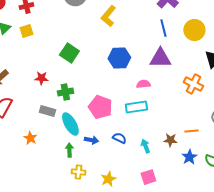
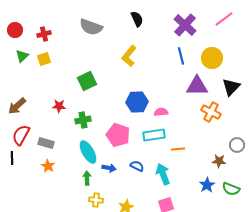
yellow L-shape: (108, 16) -> (129, 56), moved
green square: (69, 53) -> (87, 81), turned 30
blue hexagon: (119, 58) -> (137, 102), moved
purple triangle: (160, 58) -> (197, 86), moved
gray rectangle: (47, 111) -> (46, 143), moved
orange line: (191, 131) -> (178, 149), moved
brown star: (170, 140) -> (219, 161), moved
cyan arrow: (145, 146) -> (163, 174), size x1.5

